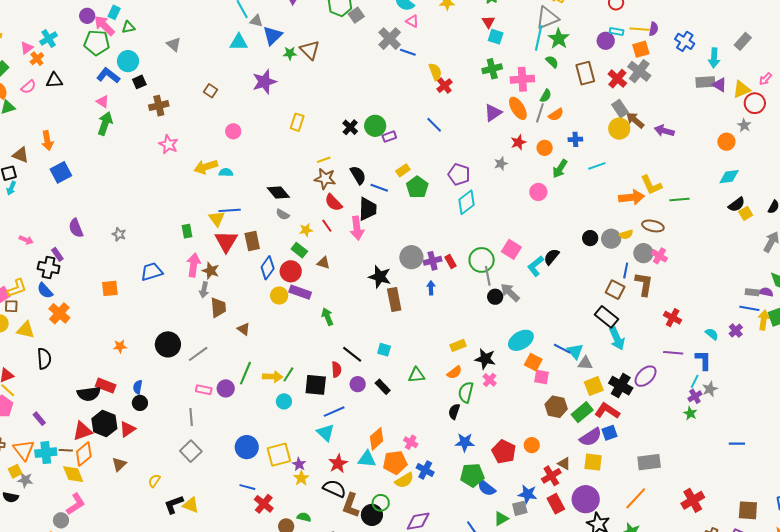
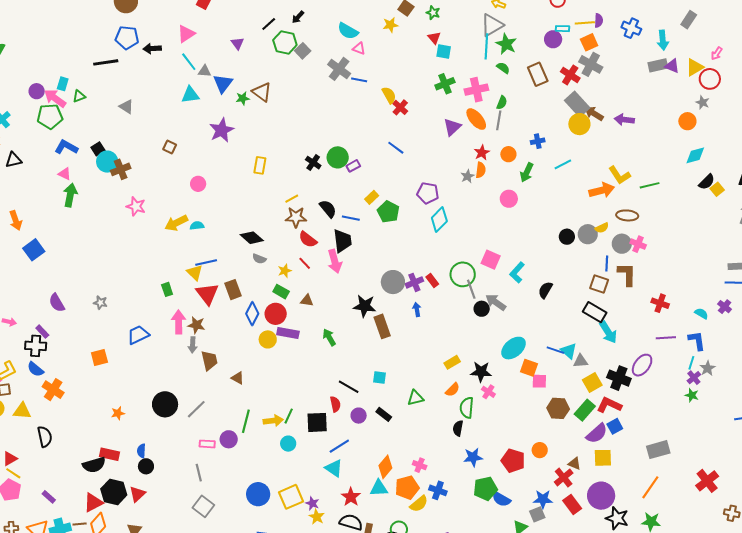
cyan circle: (128, 61) -> (107, 162), moved
gray rectangle: (620, 109) -> (577, 104), size x1.4
orange semicircle: (556, 115) -> (481, 170), moved, turned -42
black semicircle: (551, 257) -> (545, 290), moved
green arrow: (327, 317) -> (329, 337), moved

